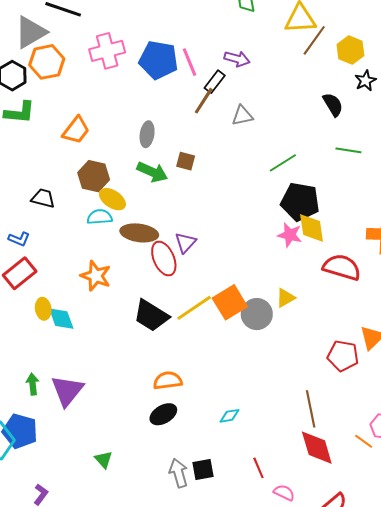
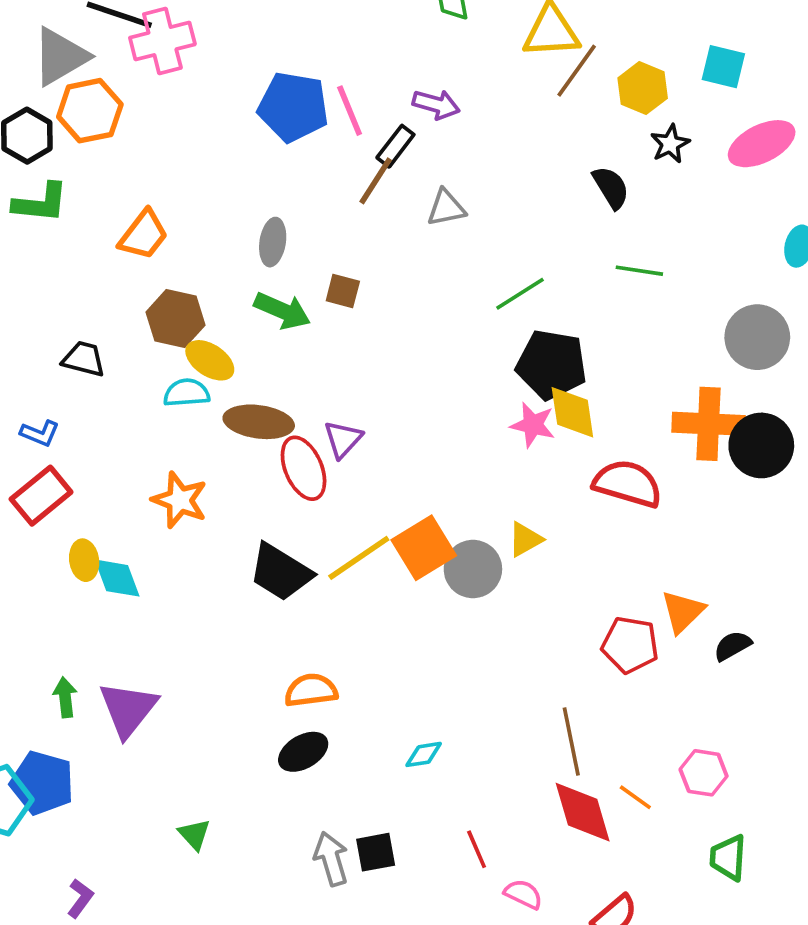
pink cross: (107, 51) -> (162, 41), moved
orange line: (364, 441) -> (635, 797), moved

